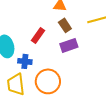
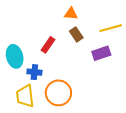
purple rectangle: (69, 45) -> (101, 53), moved

